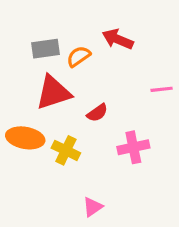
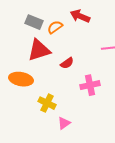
gray rectangle: (46, 49) -> (34, 22), turned 30
yellow cross: (66, 150) -> (47, 103), moved

